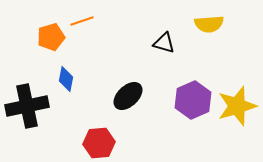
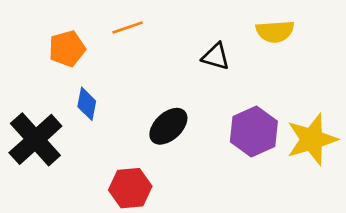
orange line: (82, 21) -> (128, 28), moved
black cross: (27, 106) -> (35, 139), turned -30

